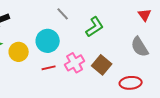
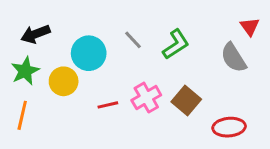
gray line: (63, 14) -> (133, 40), moved
cyan circle: (48, 41) -> (89, 53), moved
gray semicircle: (140, 47) -> (234, 58), moved

